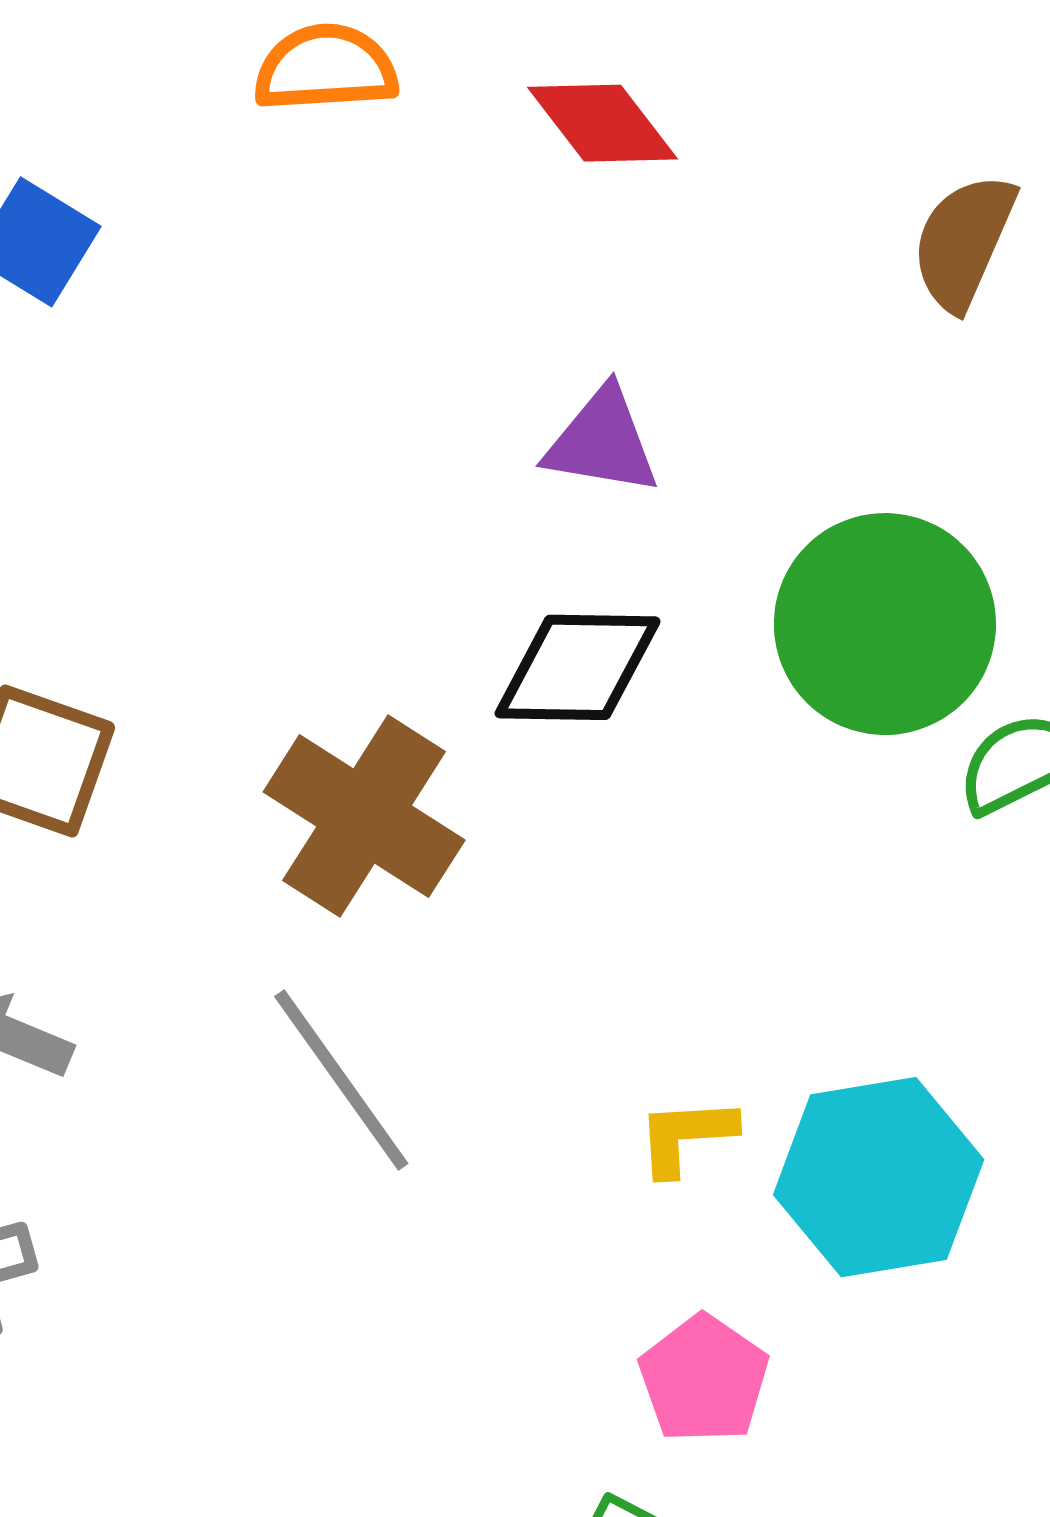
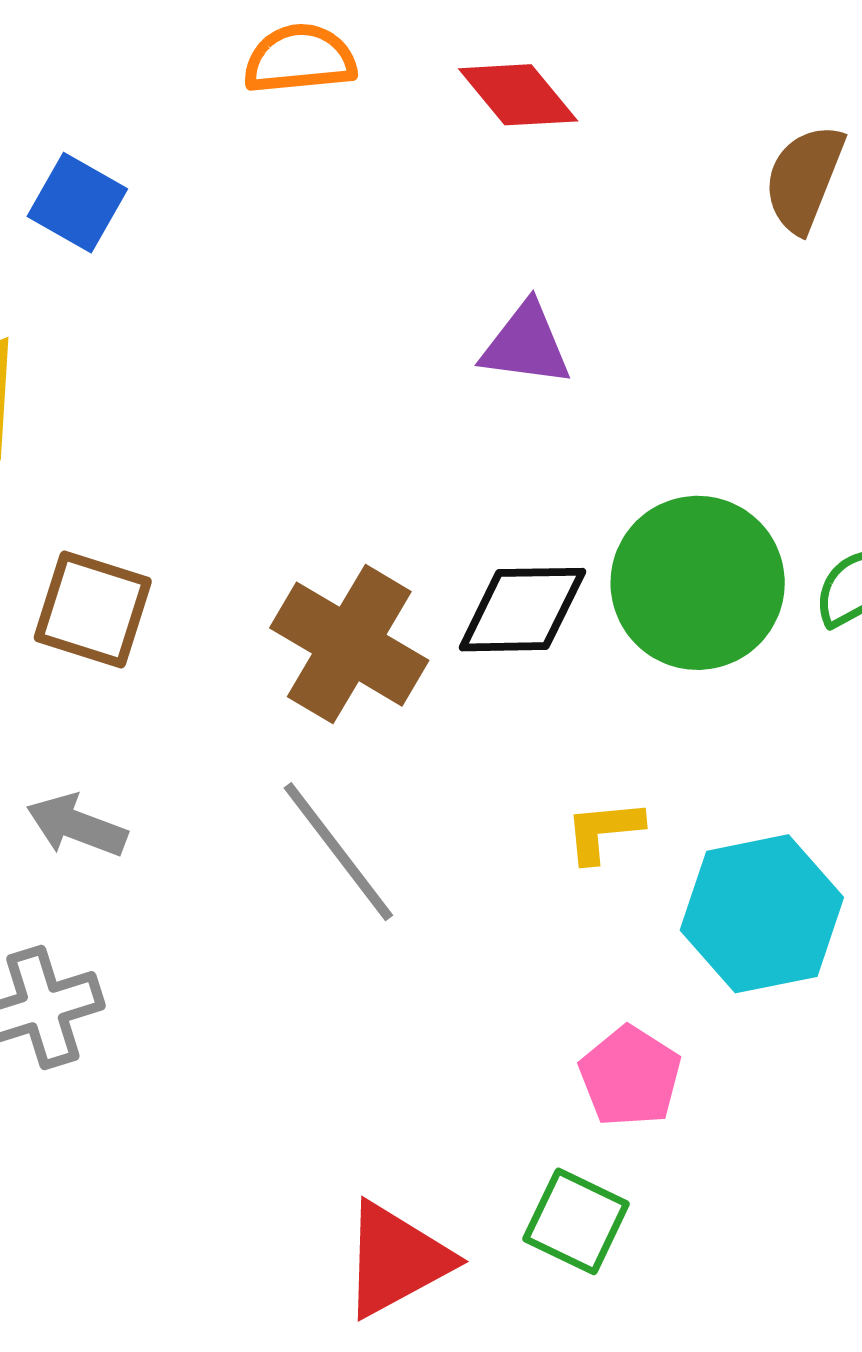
green circle: (885, 624) -> (698, 583), moved
black diamond: (578, 667) -> (522, 610), moved
yellow L-shape: (686, 1136) -> (604, 831), moved

